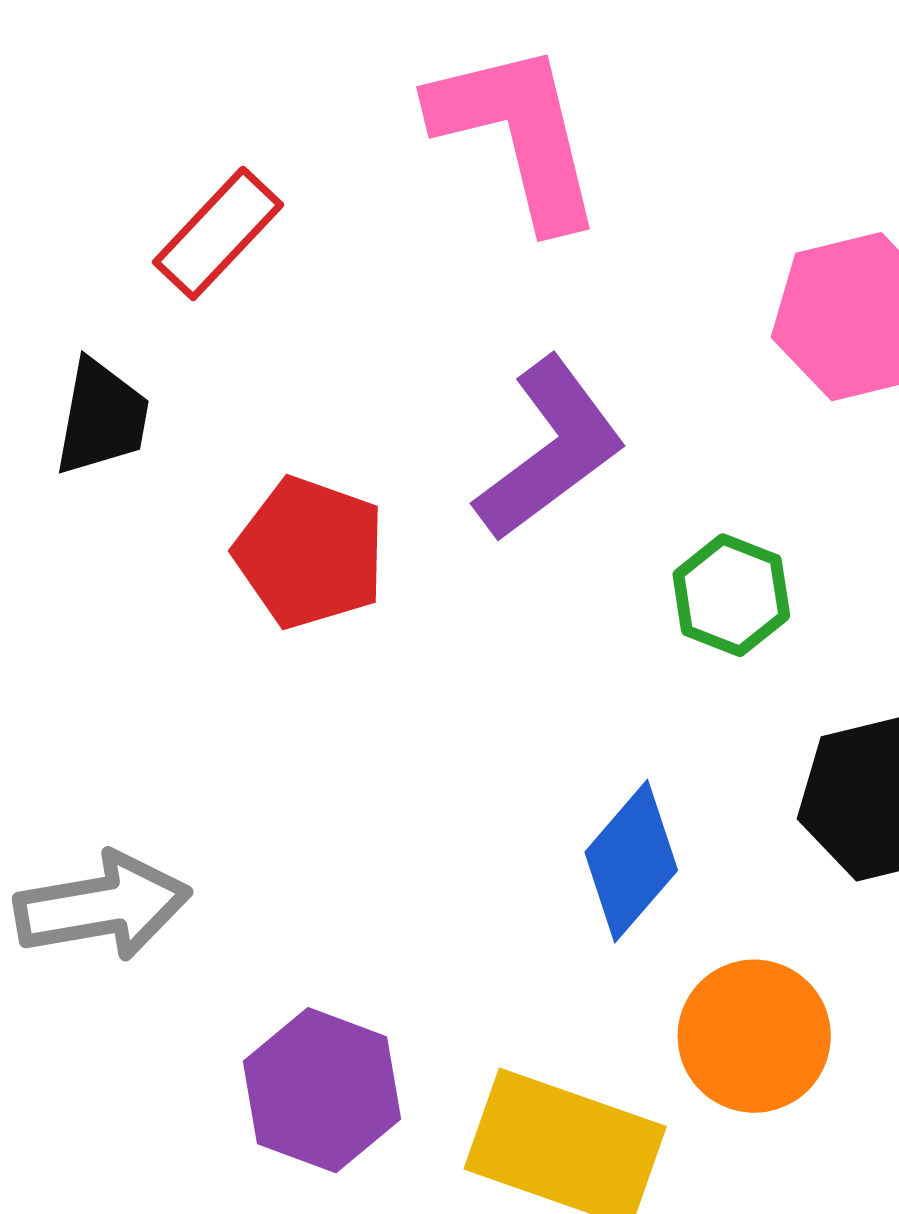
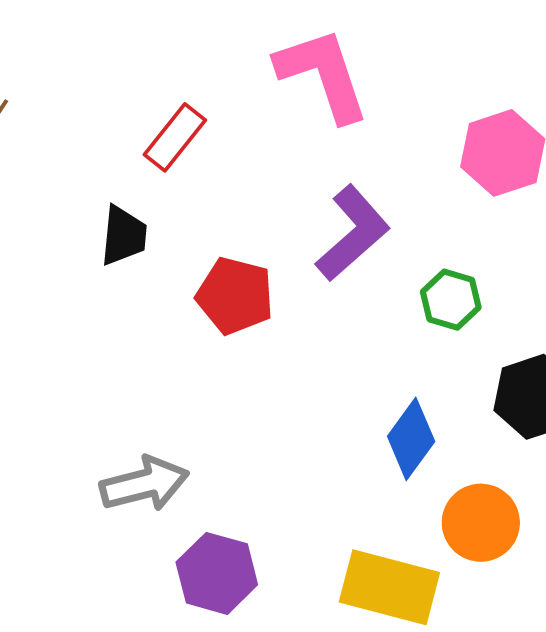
purple hexagon: (322, 1090) -> (217, 573), moved

